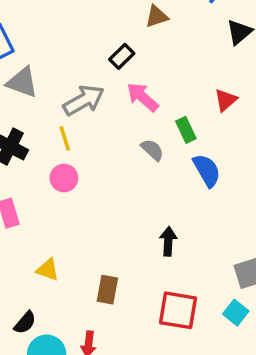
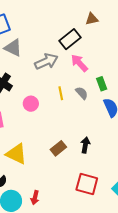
black rectangle: (122, 56) -> (70, 39), size x1.5
yellow line: (65, 138) -> (61, 93), moved
yellow triangle: (48, 270) -> (16, 154), size x1.6
brown rectangle: (107, 290) -> (58, 148), moved, turned 35

